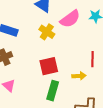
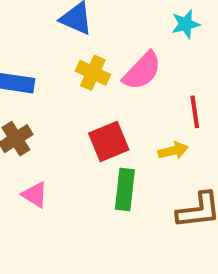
pink semicircle: (70, 19) -> (142, 71), moved

